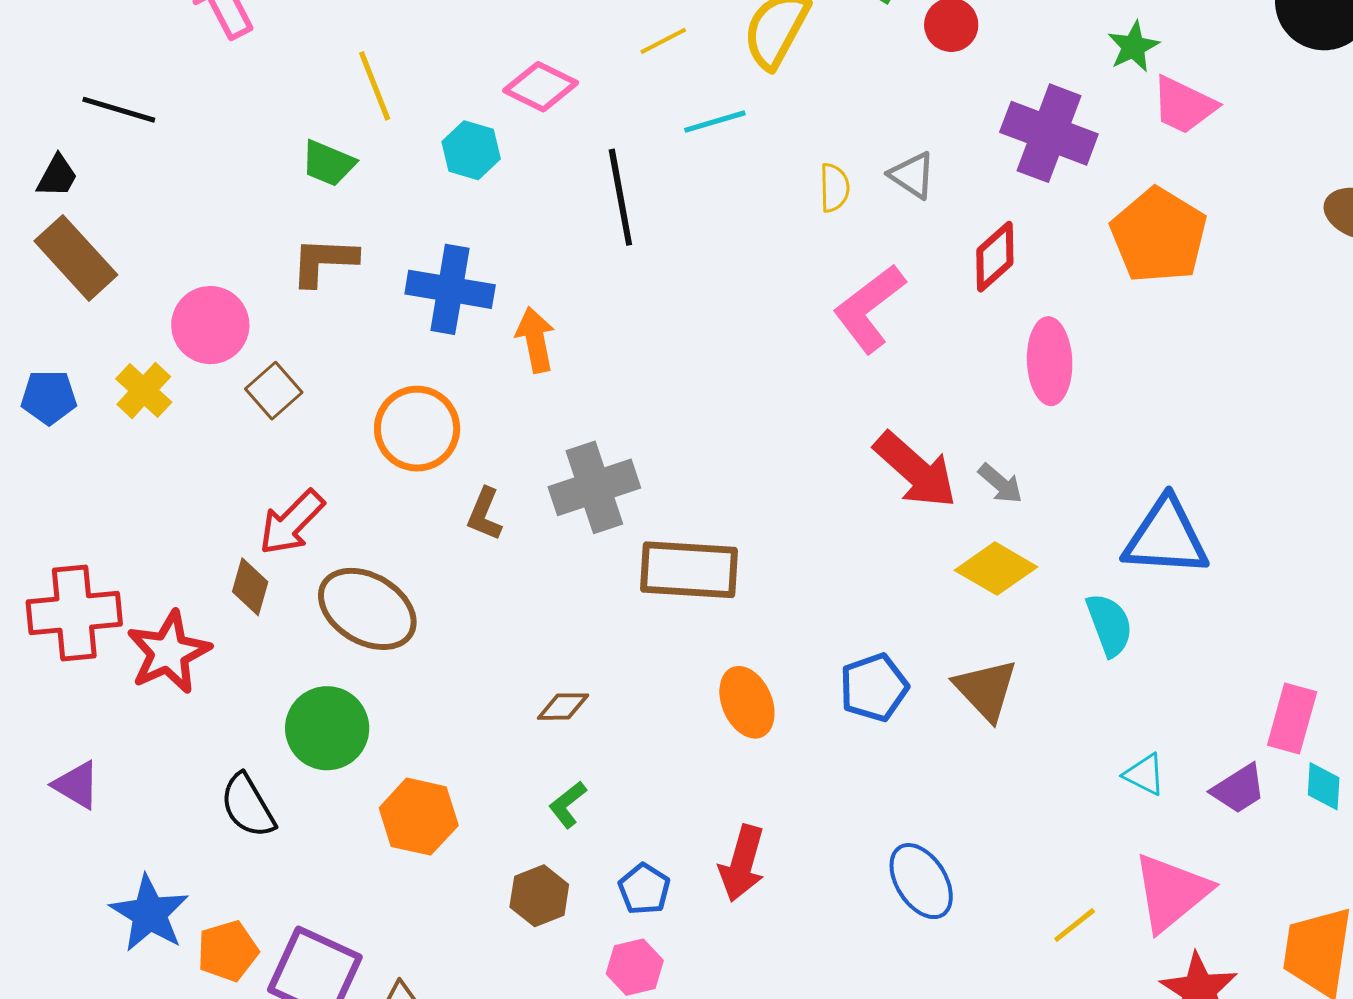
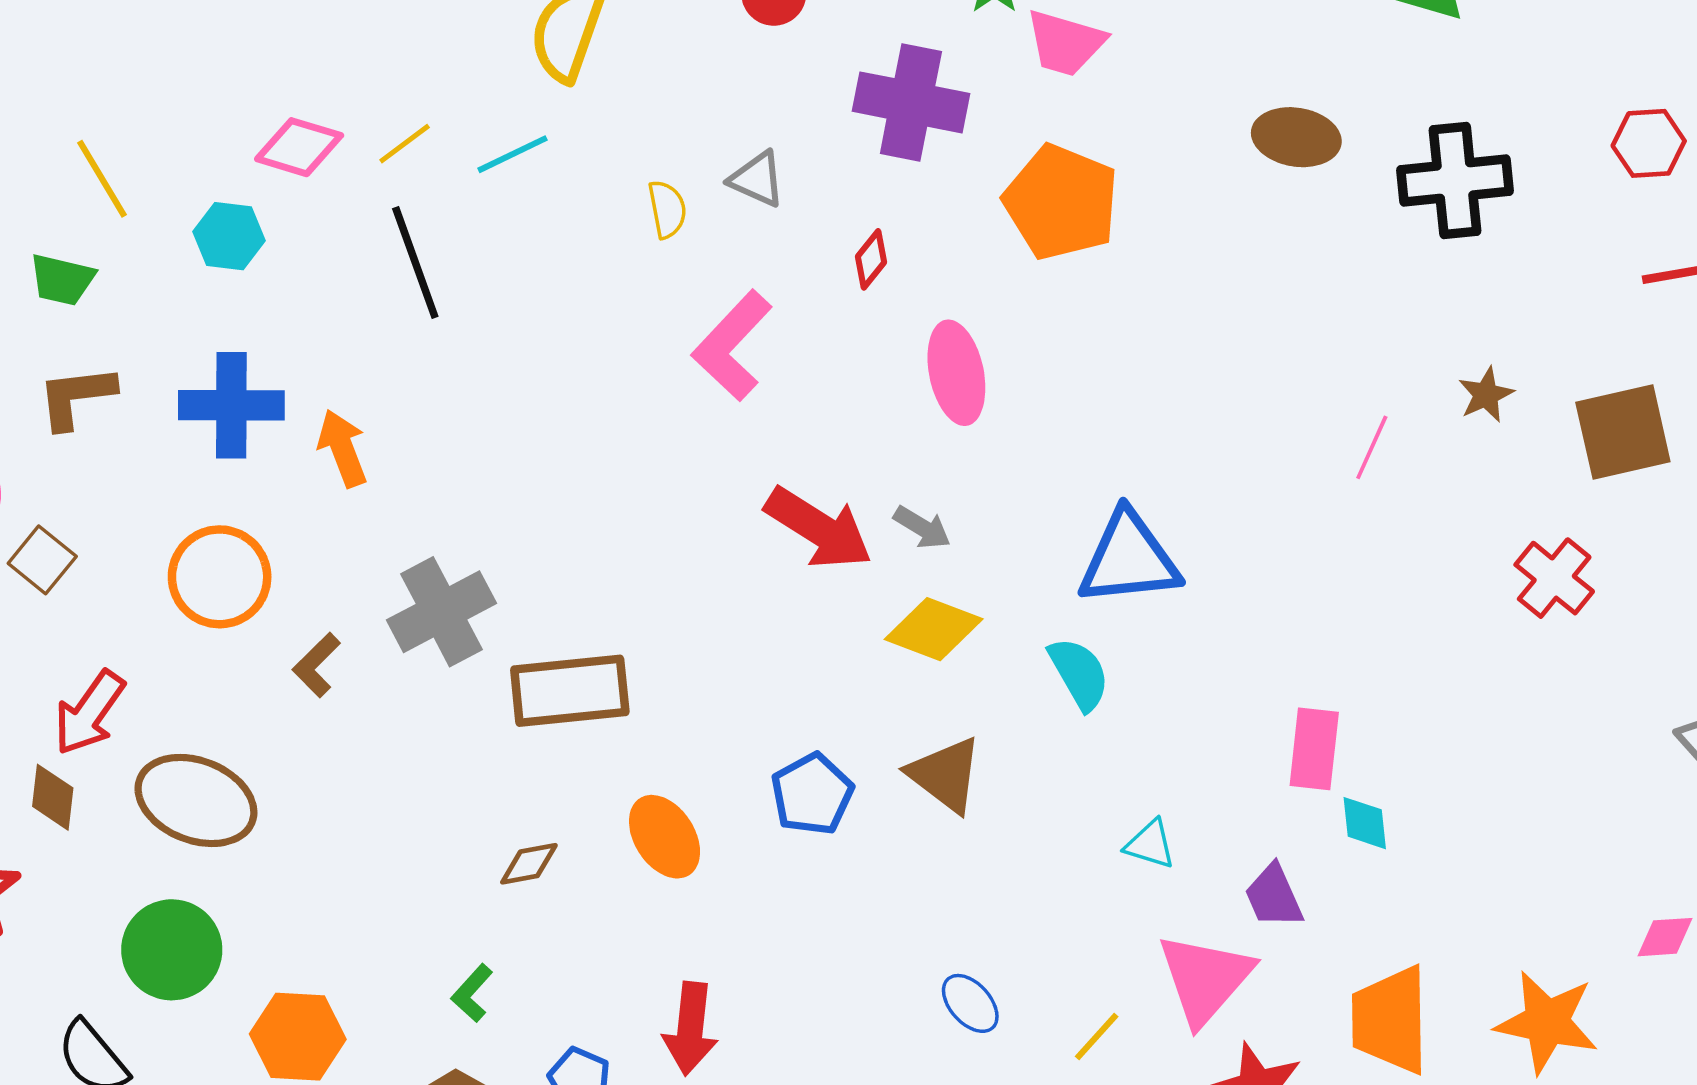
yellow line: (663, 41) -> (405, 144), moved
red diamond: (995, 257) -> (871, 259), size x0.7
brown L-shape: (485, 514) -> (317, 665), turned 32
brown diamond: (563, 707) -> (529, 864), moved
purple trapezoid: (1239, 789) -> (1274, 896), moved, turned 108
blue ellipse: (921, 881) -> (970, 1003), moved, size x0.7

